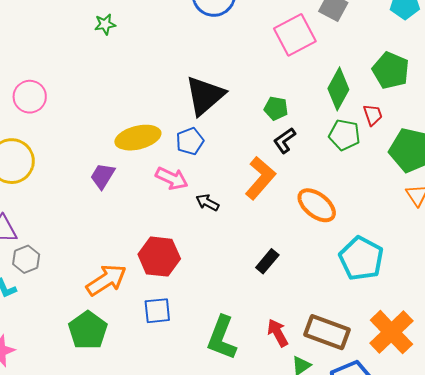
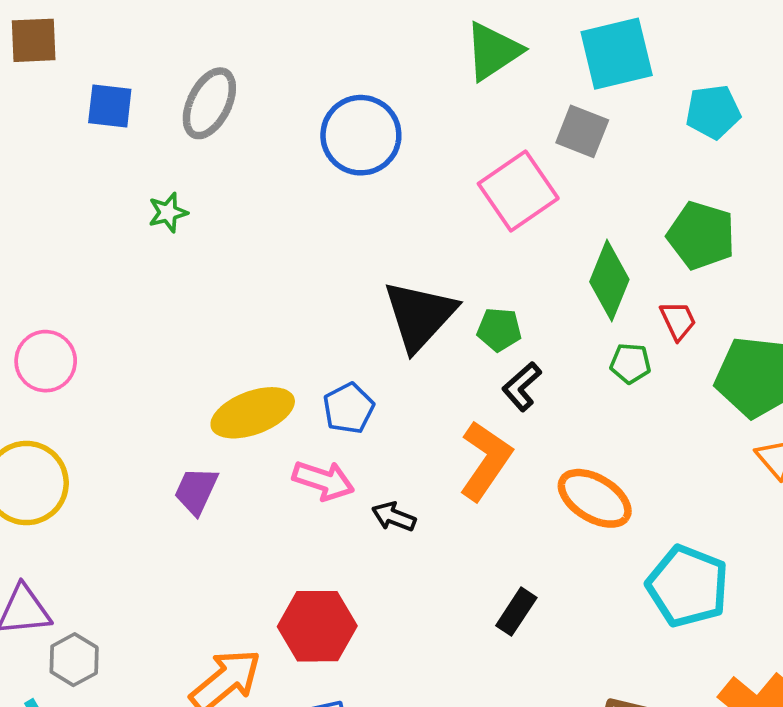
black triangle: (205, 96) -> (420, 315), moved
green pentagon: (344, 135) -> (630, 363), size x0.7

